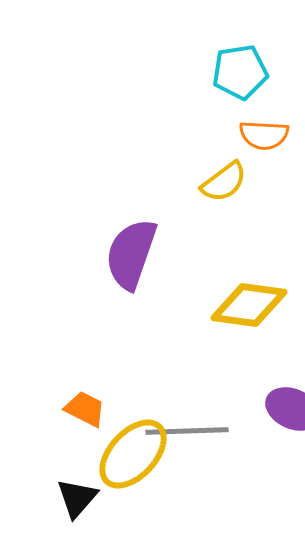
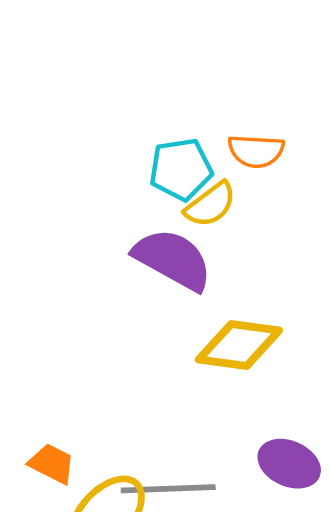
cyan pentagon: (240, 72) -> (181, 169), moved
purple semicircle: (131, 254) -> (173, 259), moved, turned 100

